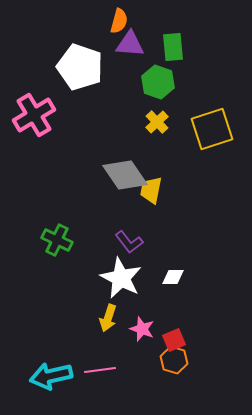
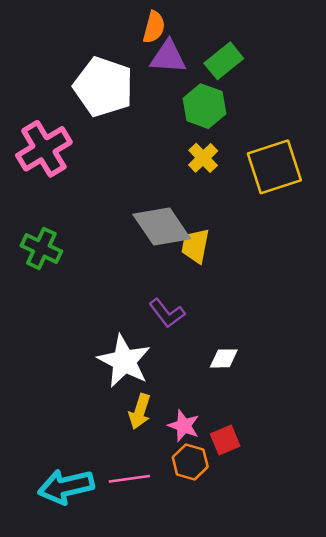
green rectangle: (173, 47) -> (224, 61), turned 56
green cross: (57, 240) -> (41, 248), moved
white star: (121, 278) -> (124, 361), moved
orange hexagon: (174, 360) -> (190, 462), moved

